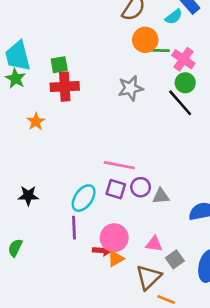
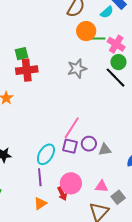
pink line: (119, 165) -> (72, 128), turned -65
red arrow: (102, 250) -> (62, 194), turned 64
orange triangle: (116, 259) -> (40, 203), moved

